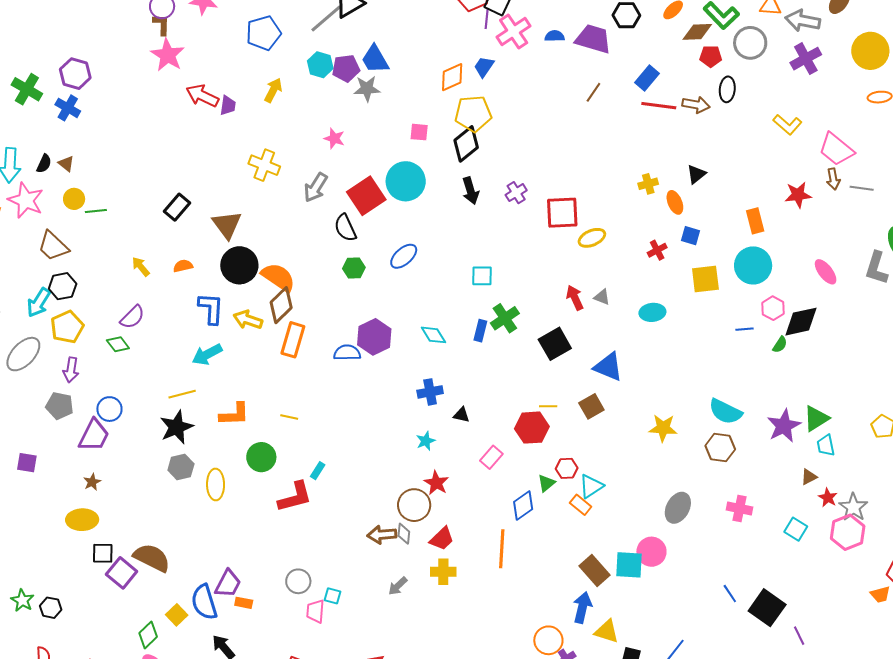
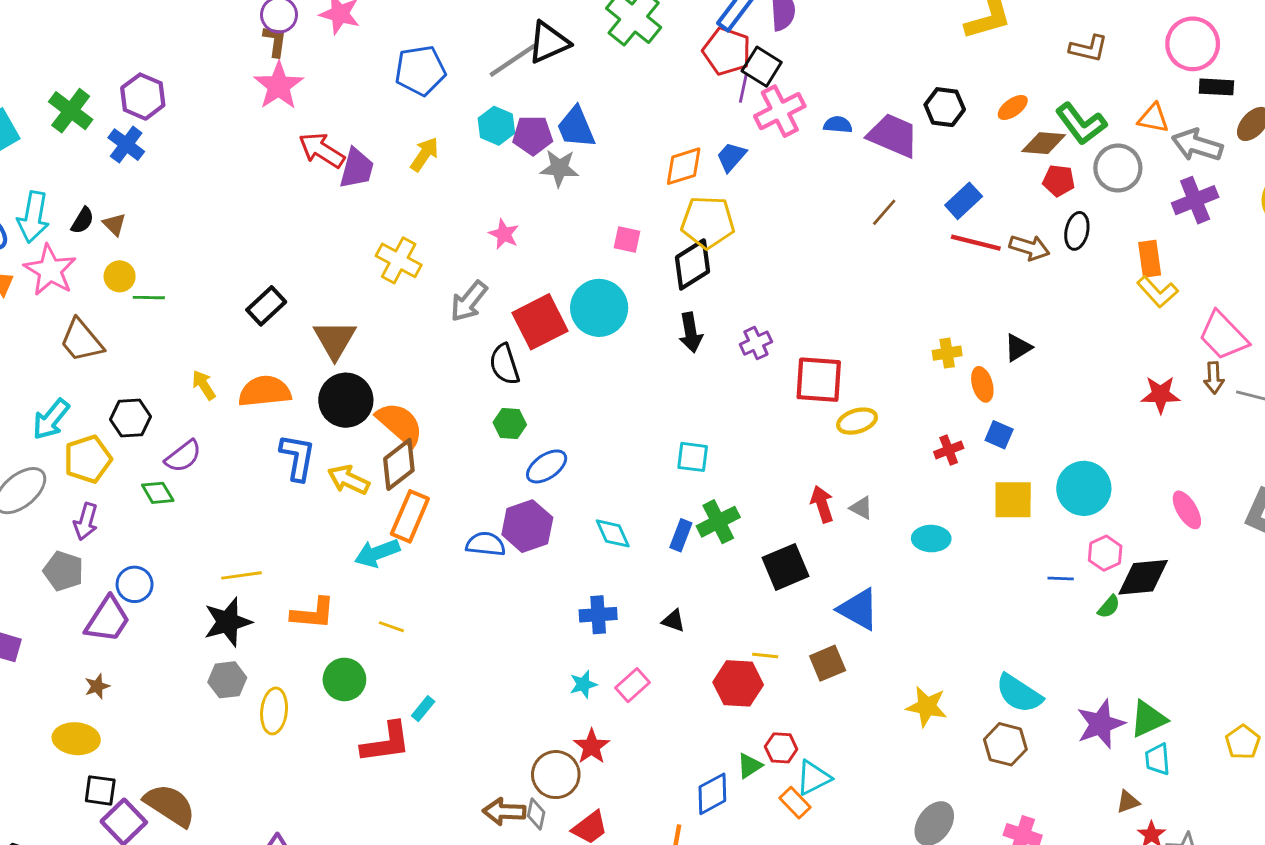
purple trapezoid: (228, 105) -> (357, 168), size x1.4
orange rectangle: (755, 221) -> (1150, 259), moved
blue ellipse: (404, 256) -> (547, 466), moved
orange semicircle: (183, 266) -> (265, 391), size x1.8
black hexagon: (63, 286) -> (130, 418), moved
cyan arrow: (207, 354) -> (377, 553), moved
black triangle: (461, 415) -> (673, 621), moved
pink rectangle: (491, 457) -> (633, 685), moved

